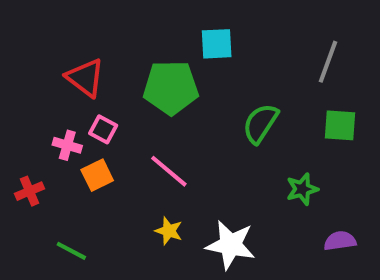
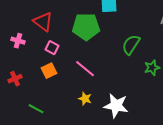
pink cross: (67, 145) -> (18, 41), moved
green star: (302, 189) -> (152, 68), moved

